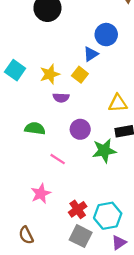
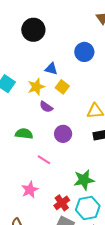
blue triangle: (91, 54) -> (51, 69), moved, turned 48
purple semicircle: (61, 98) -> (46, 107), turned 32
green star: (104, 151) -> (84, 180), moved

